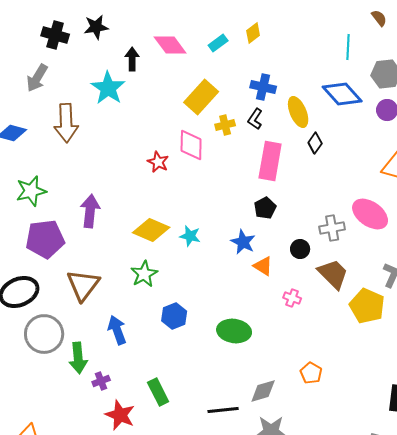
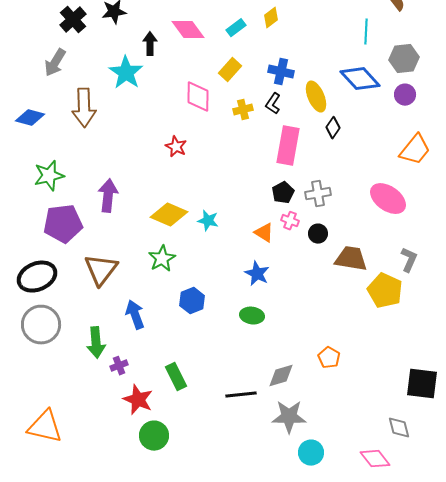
black cross: (55, 35) -> (73, 20), turned 32
yellow rectangle: (201, 97) -> (230, 70), moved, size x0.7
pink diamond: (191, 145) -> (198, 97), moved
gray cross: (332, 228) -> (318, 194), moved
blue star: (243, 242) -> (257, 274), moved
orange triangle: (263, 266) -> (264, 233), moved
brown trapezoid: (333, 274) -> (351, 259), turned -36
pink cross: (292, 298) -> (290, 221), moved
green ellipse: (234, 331) -> (252, 316), size x0.7
gray circle: (44, 334) -> (41, 325), moved

